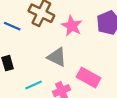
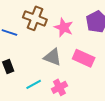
pink rectangle: (88, 78) -> (84, 58), moved

